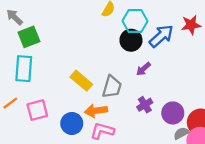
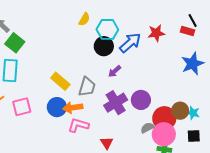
green square: (29, 37) -> (15, 43), turned -30
purple cross: (145, 105) -> (116, 103), size x1.6
purple circle: (173, 113) -> (141, 100), moved
blue circle: (72, 123) -> (57, 107), moved

